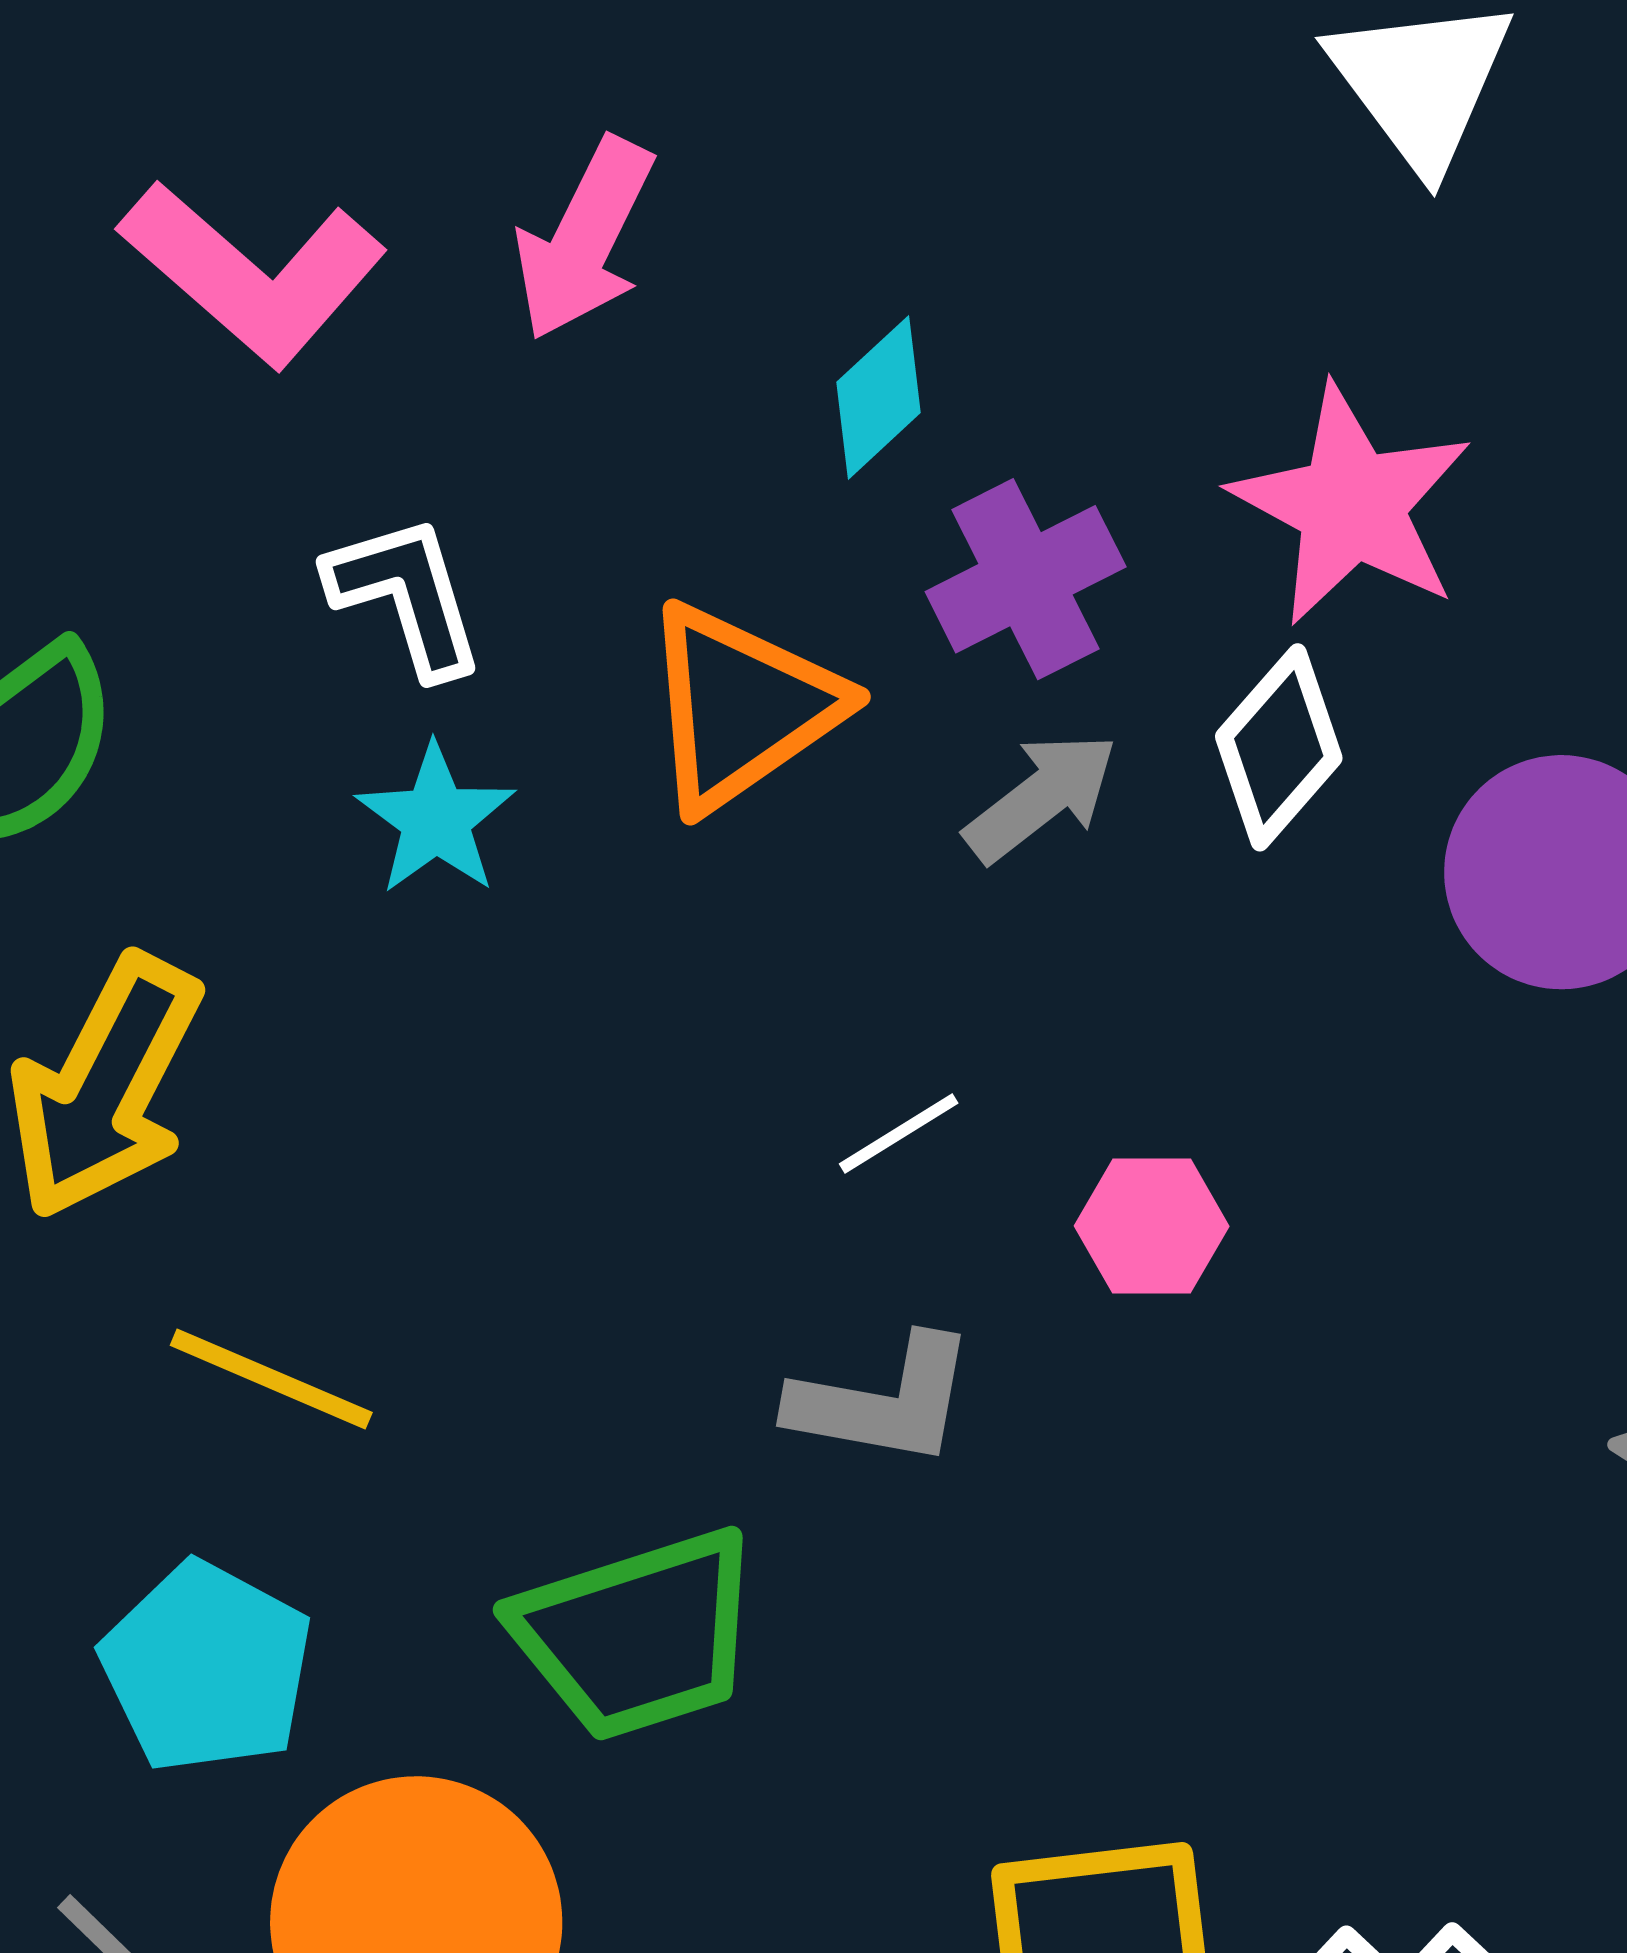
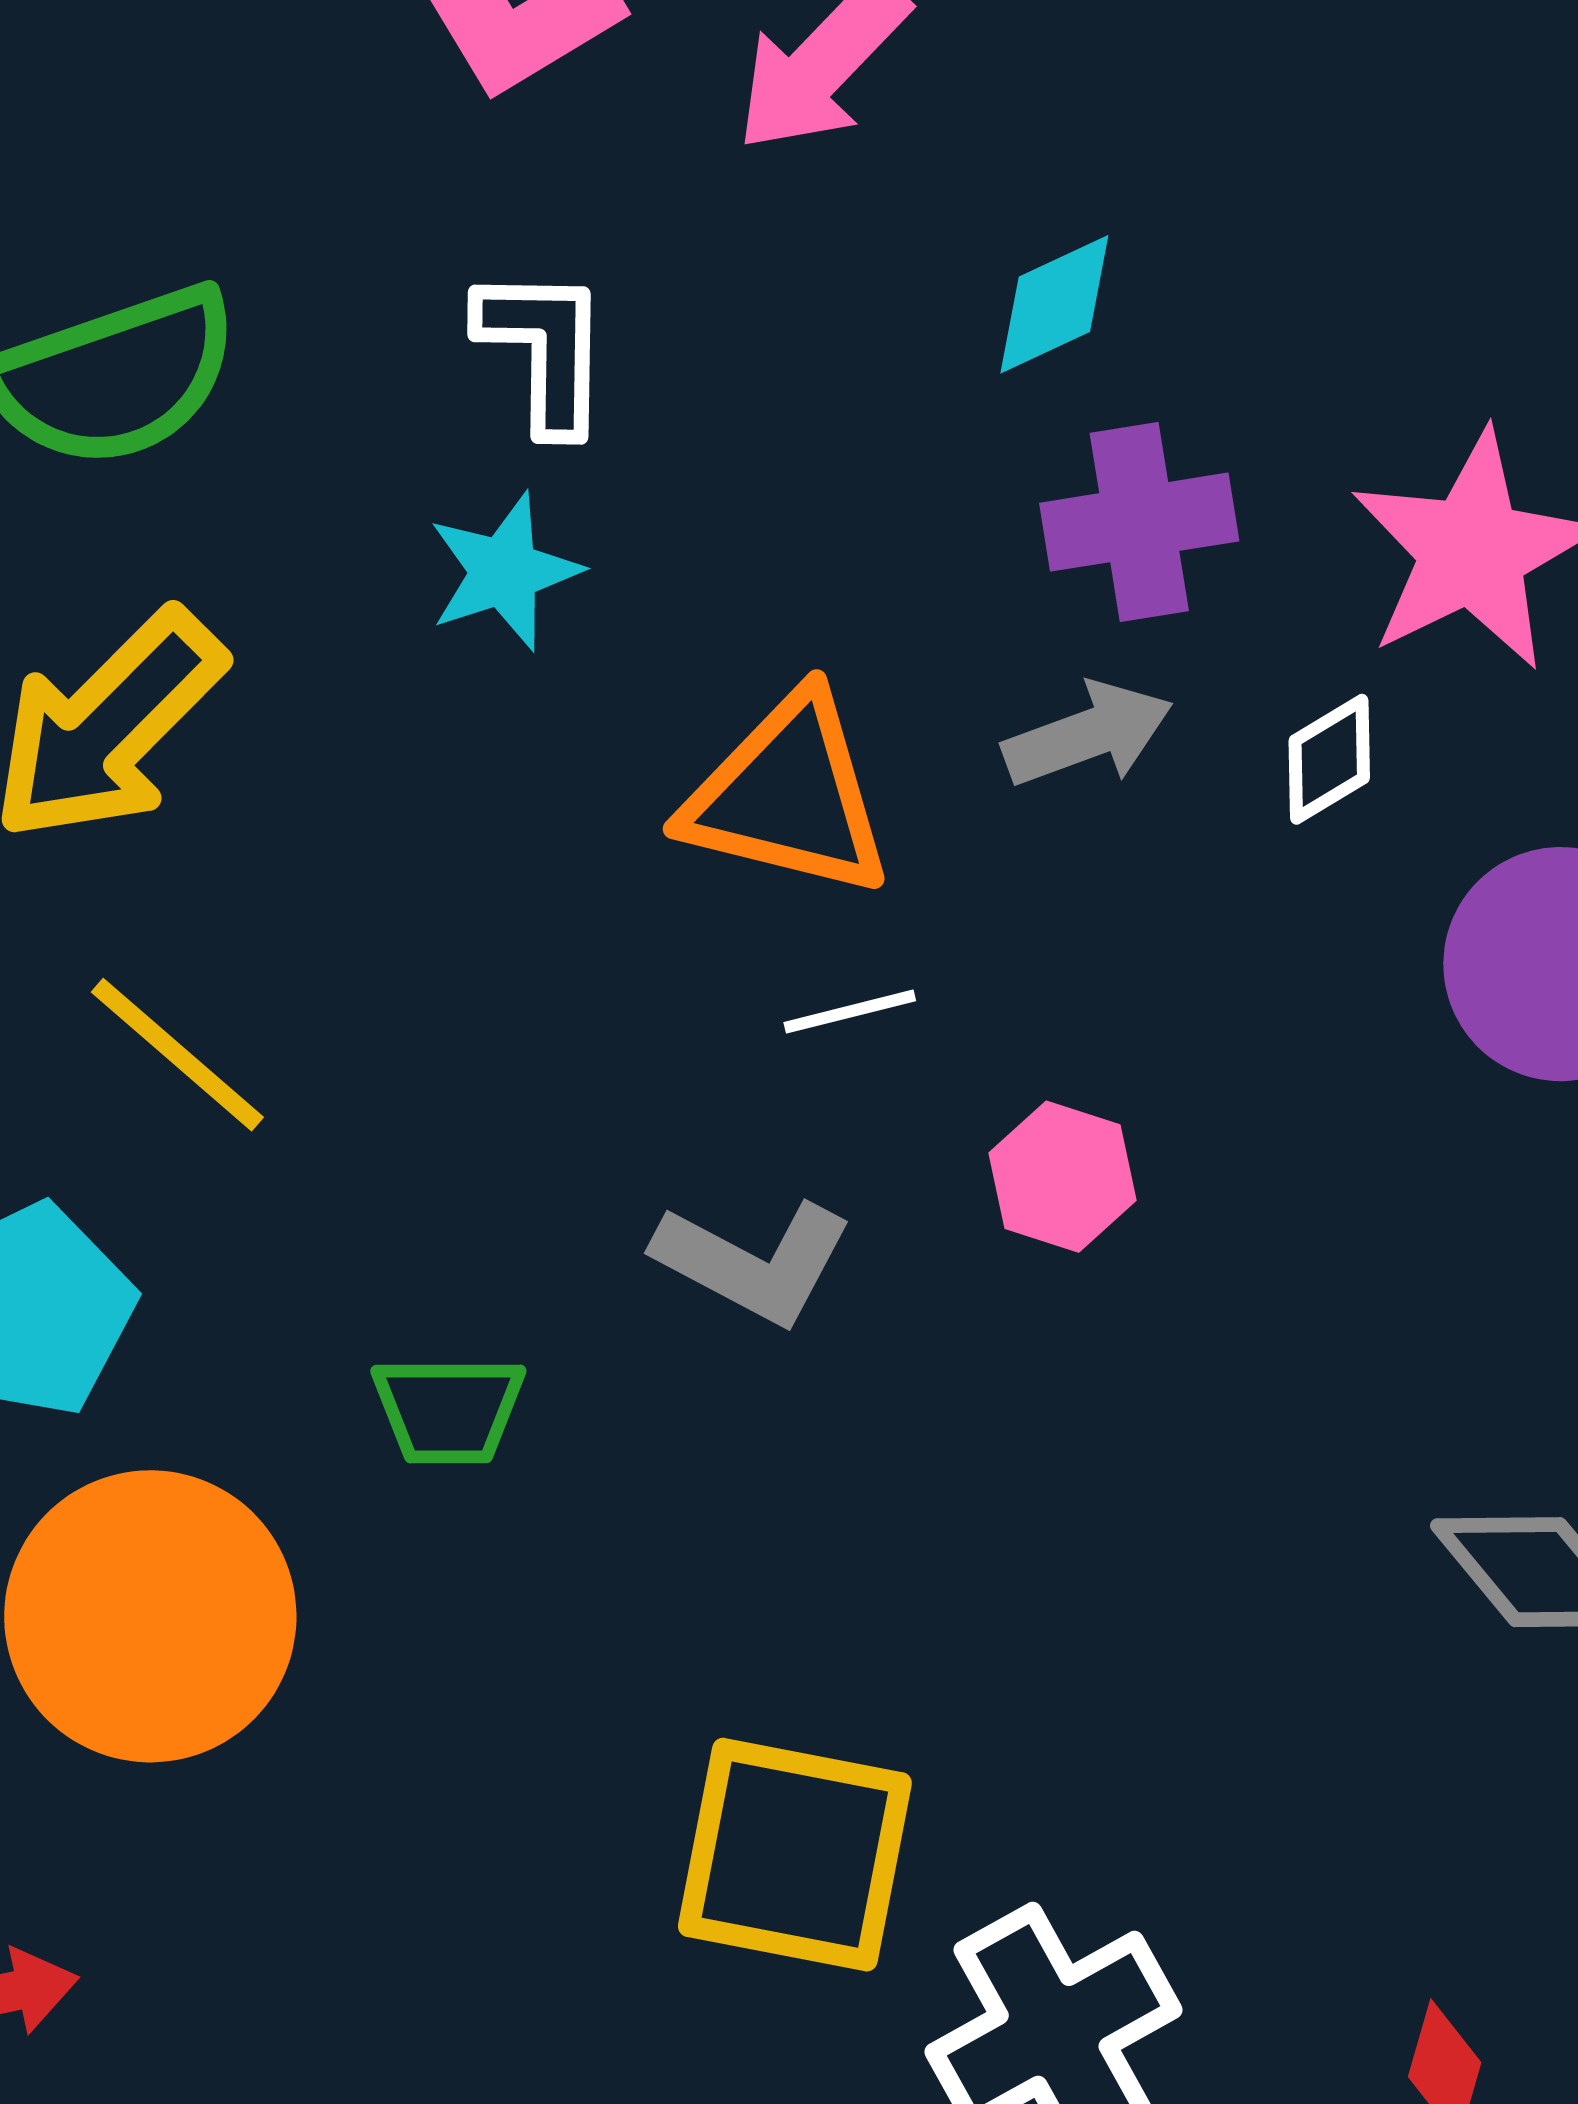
orange triangle: (741, 707) -> (788, 796), moved, turned 31
white diamond: (1279, 747) -> (1329, 759), size x0.7
green trapezoid: (637, 1635) -> (448, 1410), size x0.6

